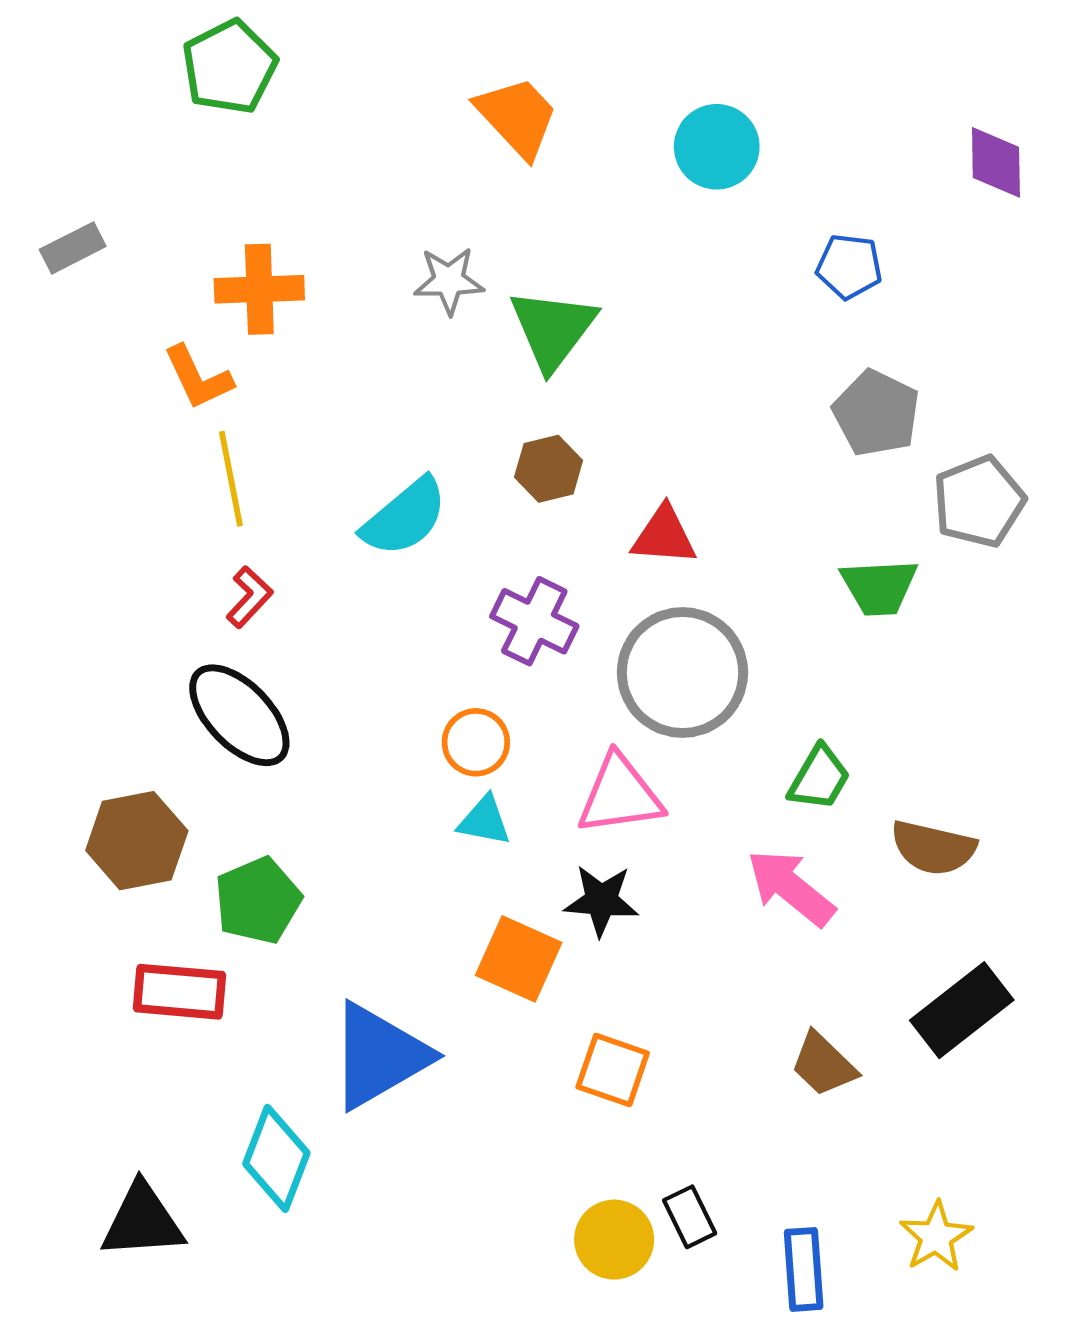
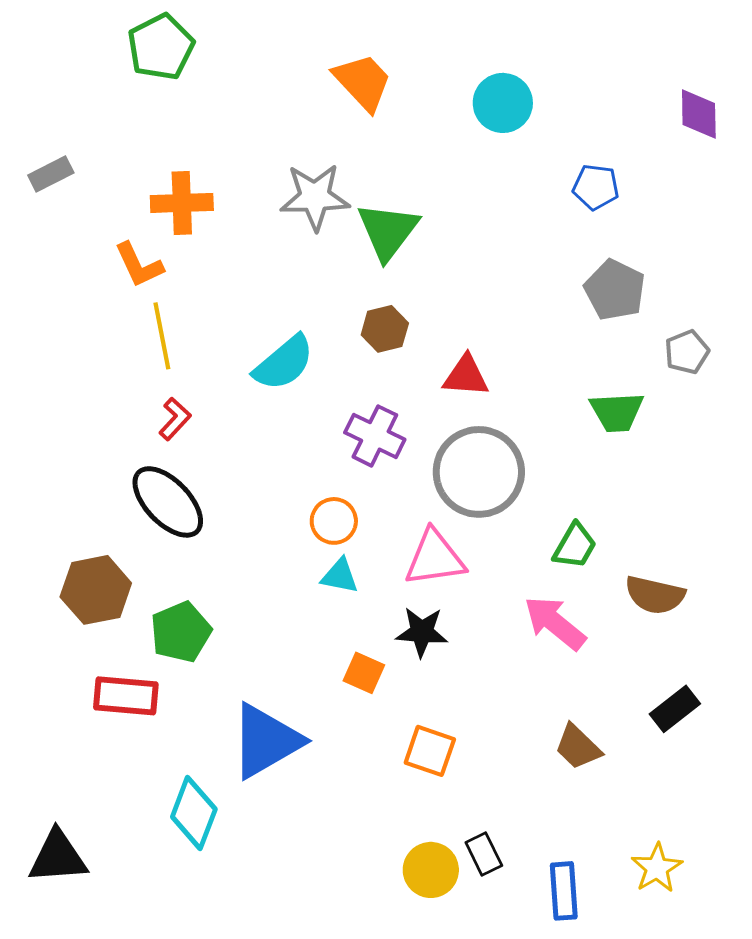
gray star: (449, 281) -> (315, 197), size x1.4
gray pentagon: (979, 502) -> (687, 352), size x0.7
orange square: (519, 959) -> (364, 673), size x0.7
black rectangle: (962, 1010) -> (675, 709), size x0.7
black triangle: (142, 1221) -> (58, 857), moved

